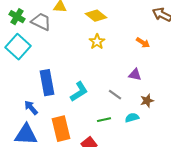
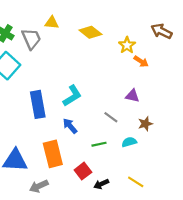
gray trapezoid: (41, 22) -> (31, 39), turned 40
yellow star: (97, 42) -> (127, 45), moved
cyan L-shape: (79, 92) -> (72, 96), moved
blue arrow: (31, 108) -> (70, 126), moved

